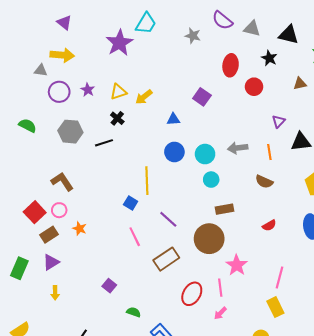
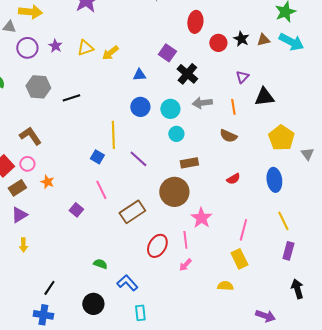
black star: (269, 58) -> (241, 39), moved
black cross: (117, 118) -> (187, 74), moved, size x1.5
purple line: (168, 219) -> (138, 159), moved
purple square: (109, 286) -> (76, 210), moved

